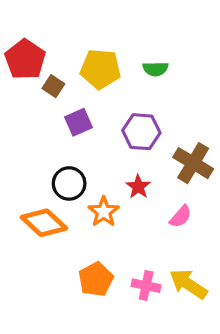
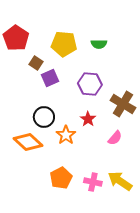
brown square: (53, 86) -> (36, 63), moved

